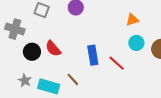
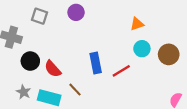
red semicircle: (53, 49) -> (53, 69), moved
red line: (117, 63) -> (121, 71), turned -72

